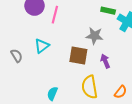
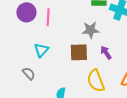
gray semicircle: (17, 56) -> (29, 73), moved

